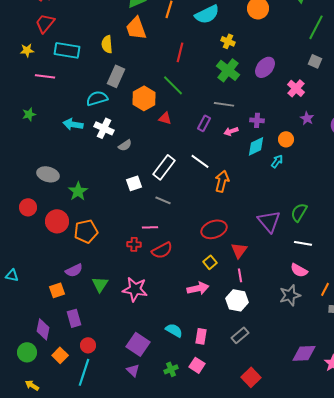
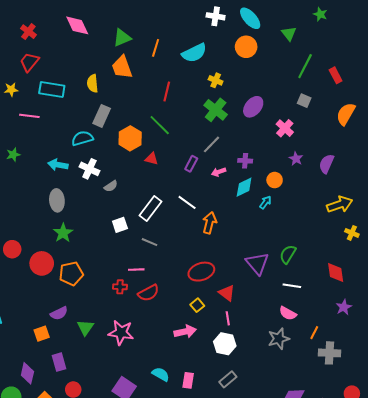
gray line: (224, 104) -> (212, 144), turned -54
gray ellipse: (48, 174) -> (57, 200), moved, turned 70
red triangle: (239, 250) -> (227, 293), turned -30

